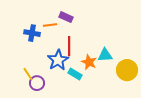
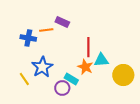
red line: (69, 46) -> (88, 47), moved
blue star: (58, 60) -> (42, 67), moved
purple circle: (37, 83) -> (62, 88), moved

